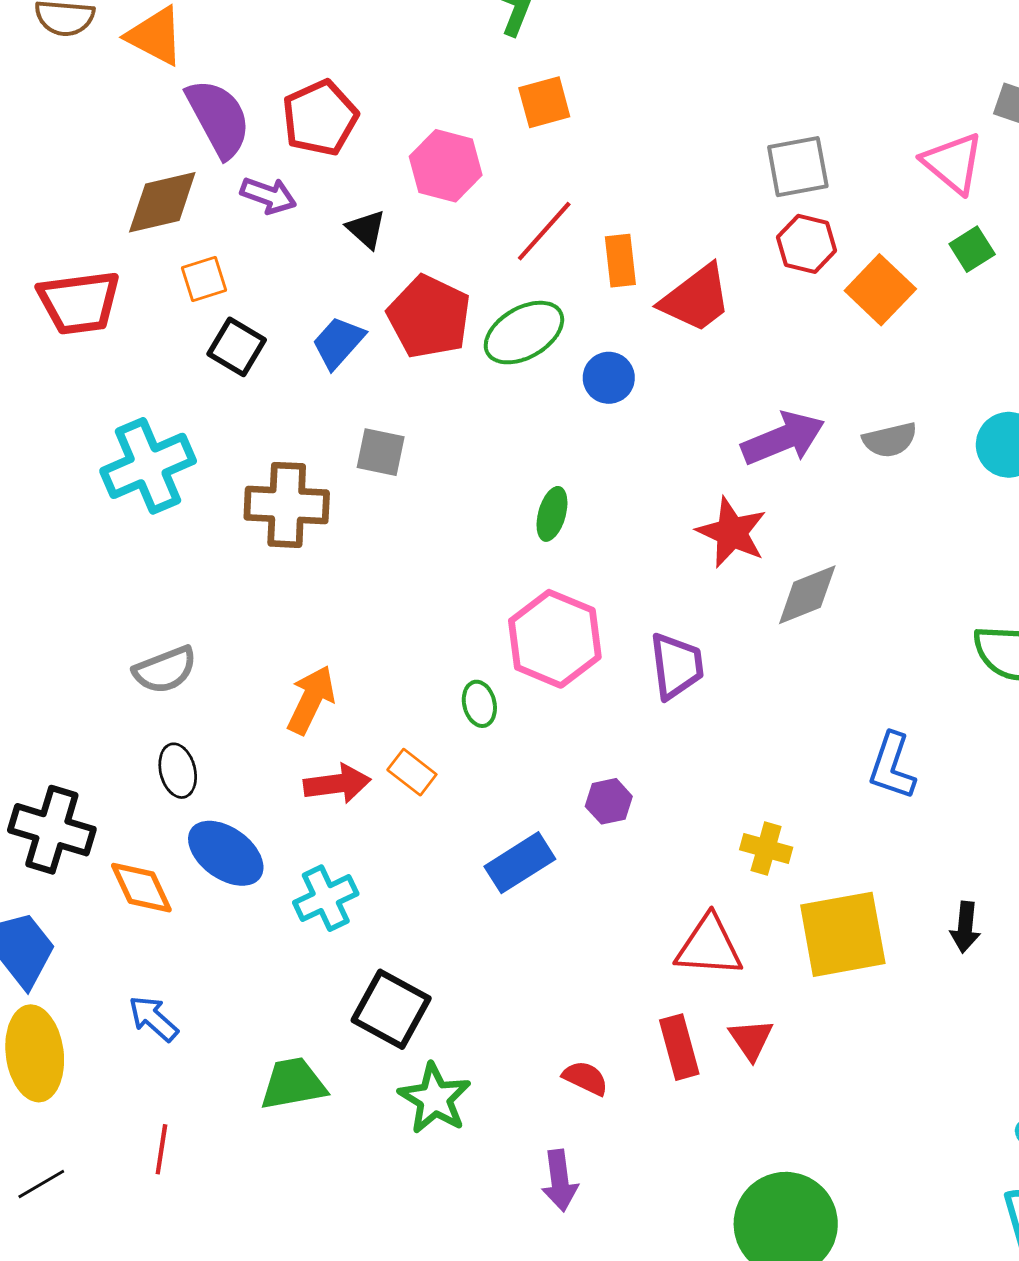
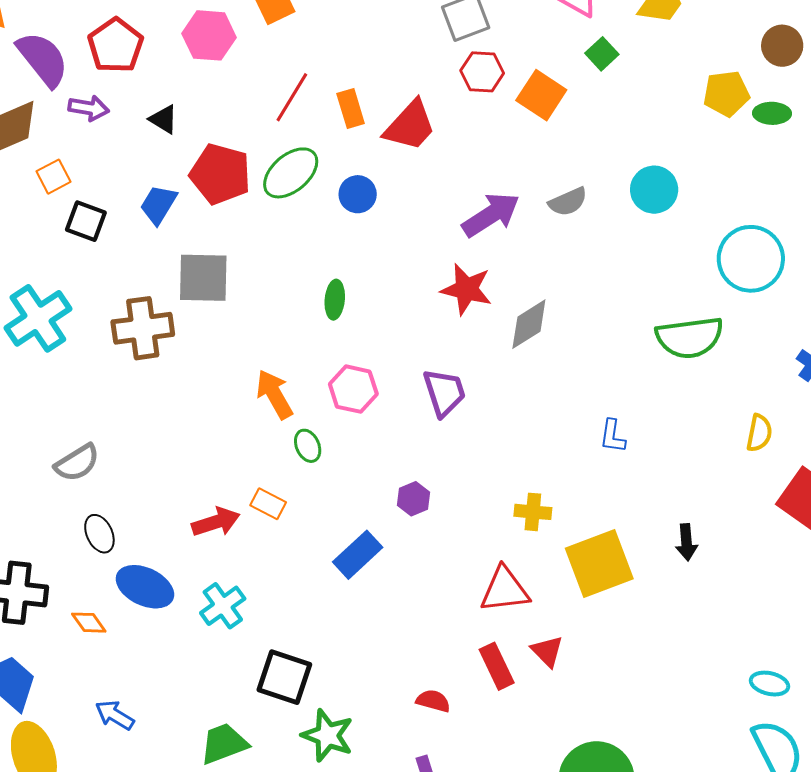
pink hexagon: (446, 166) -> (209, 35), moved
gray square: (381, 452) -> (203, 278), size x1.5
pink hexagon: (555, 639) -> (353, 389), size x0.7
orange arrow: (311, 700) -> (274, 394), moved, turned -45
blue L-shape: (892, 766) -> (613, 436), size x0.7
orange diamond: (141, 888) -> (89, 623), size x0.7

